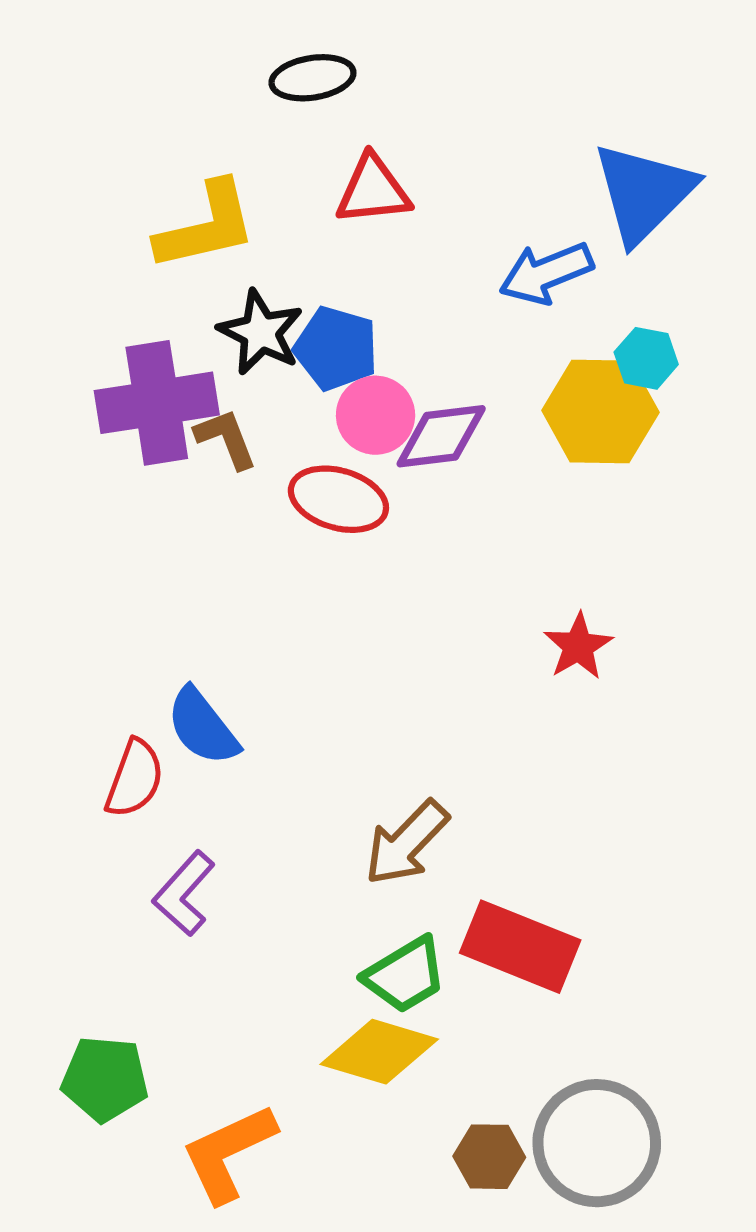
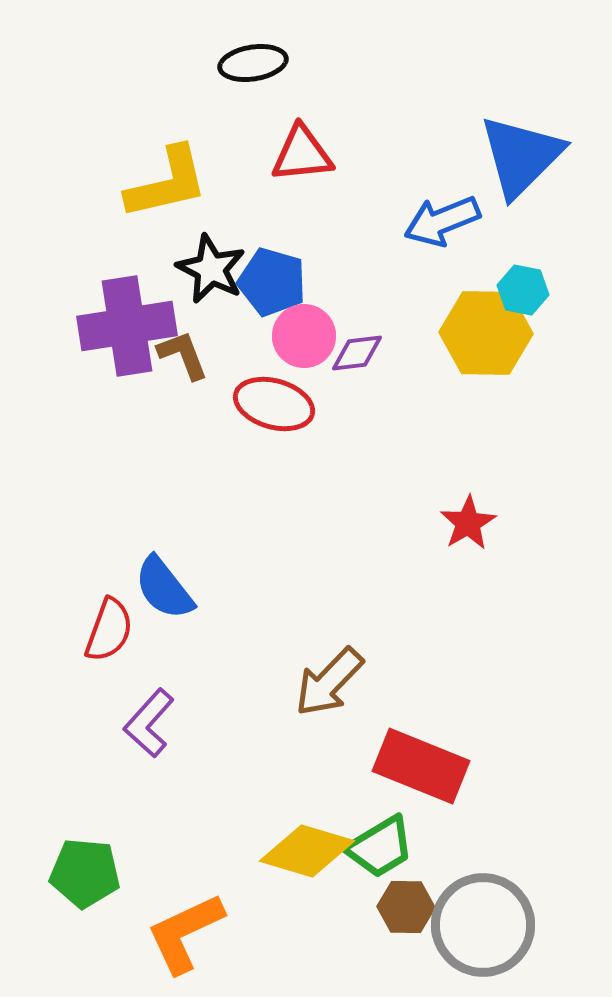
purple diamond: (441, 436) -> (357, 353), size x0.7
green trapezoid: (405, 975) -> (380, 847), moved
brown hexagon: (489, 1157) -> (406, 907), moved

